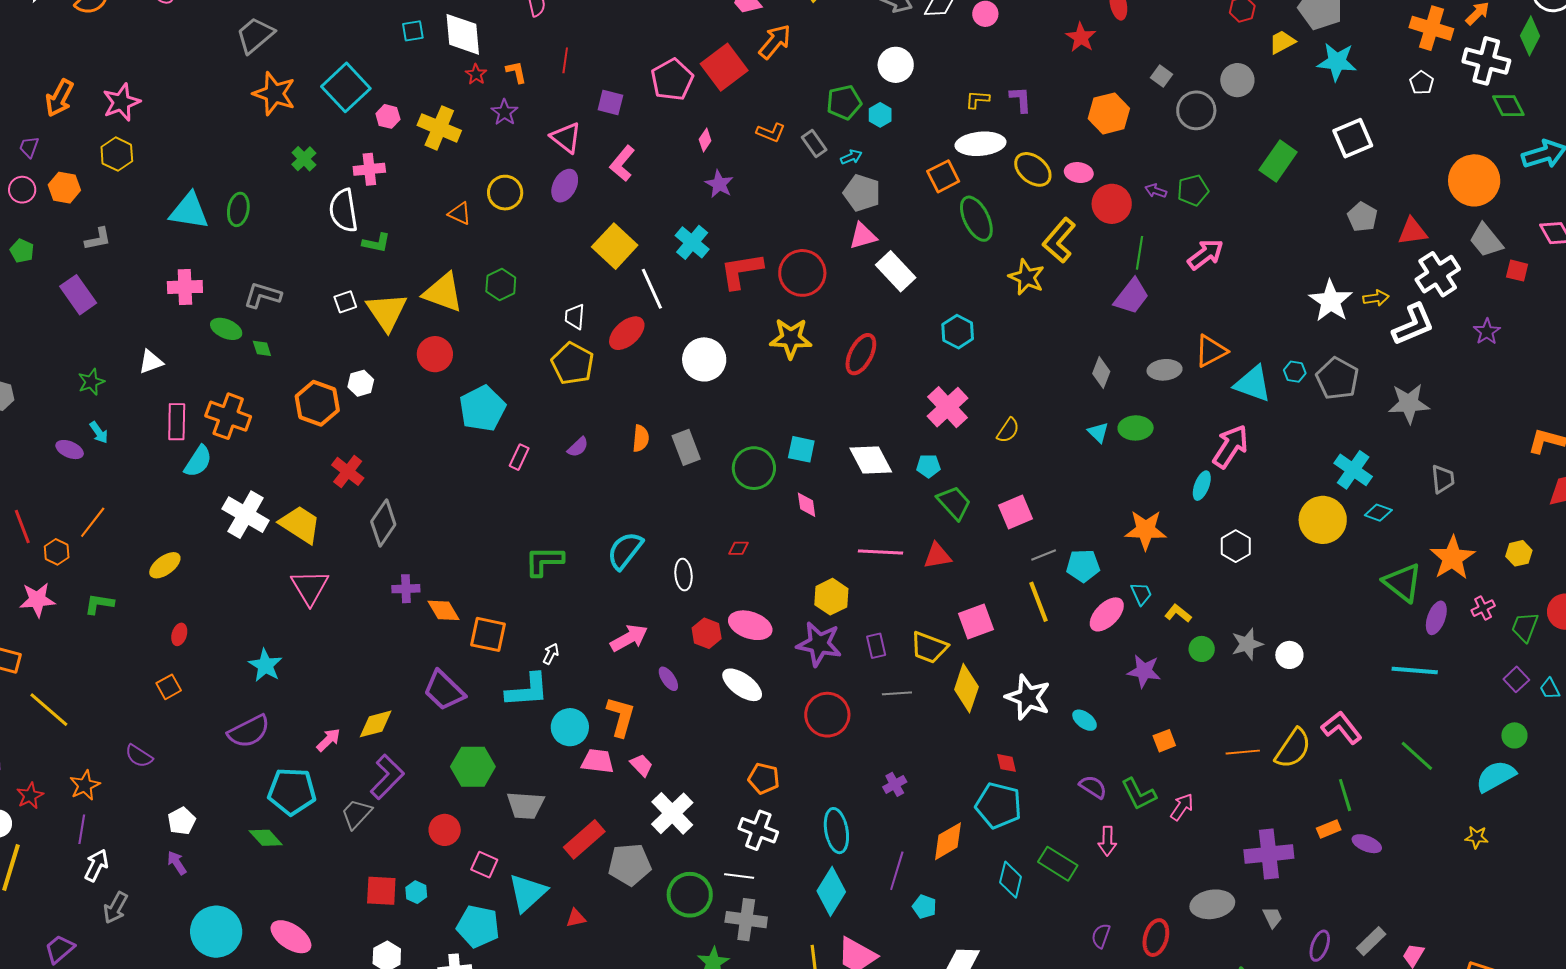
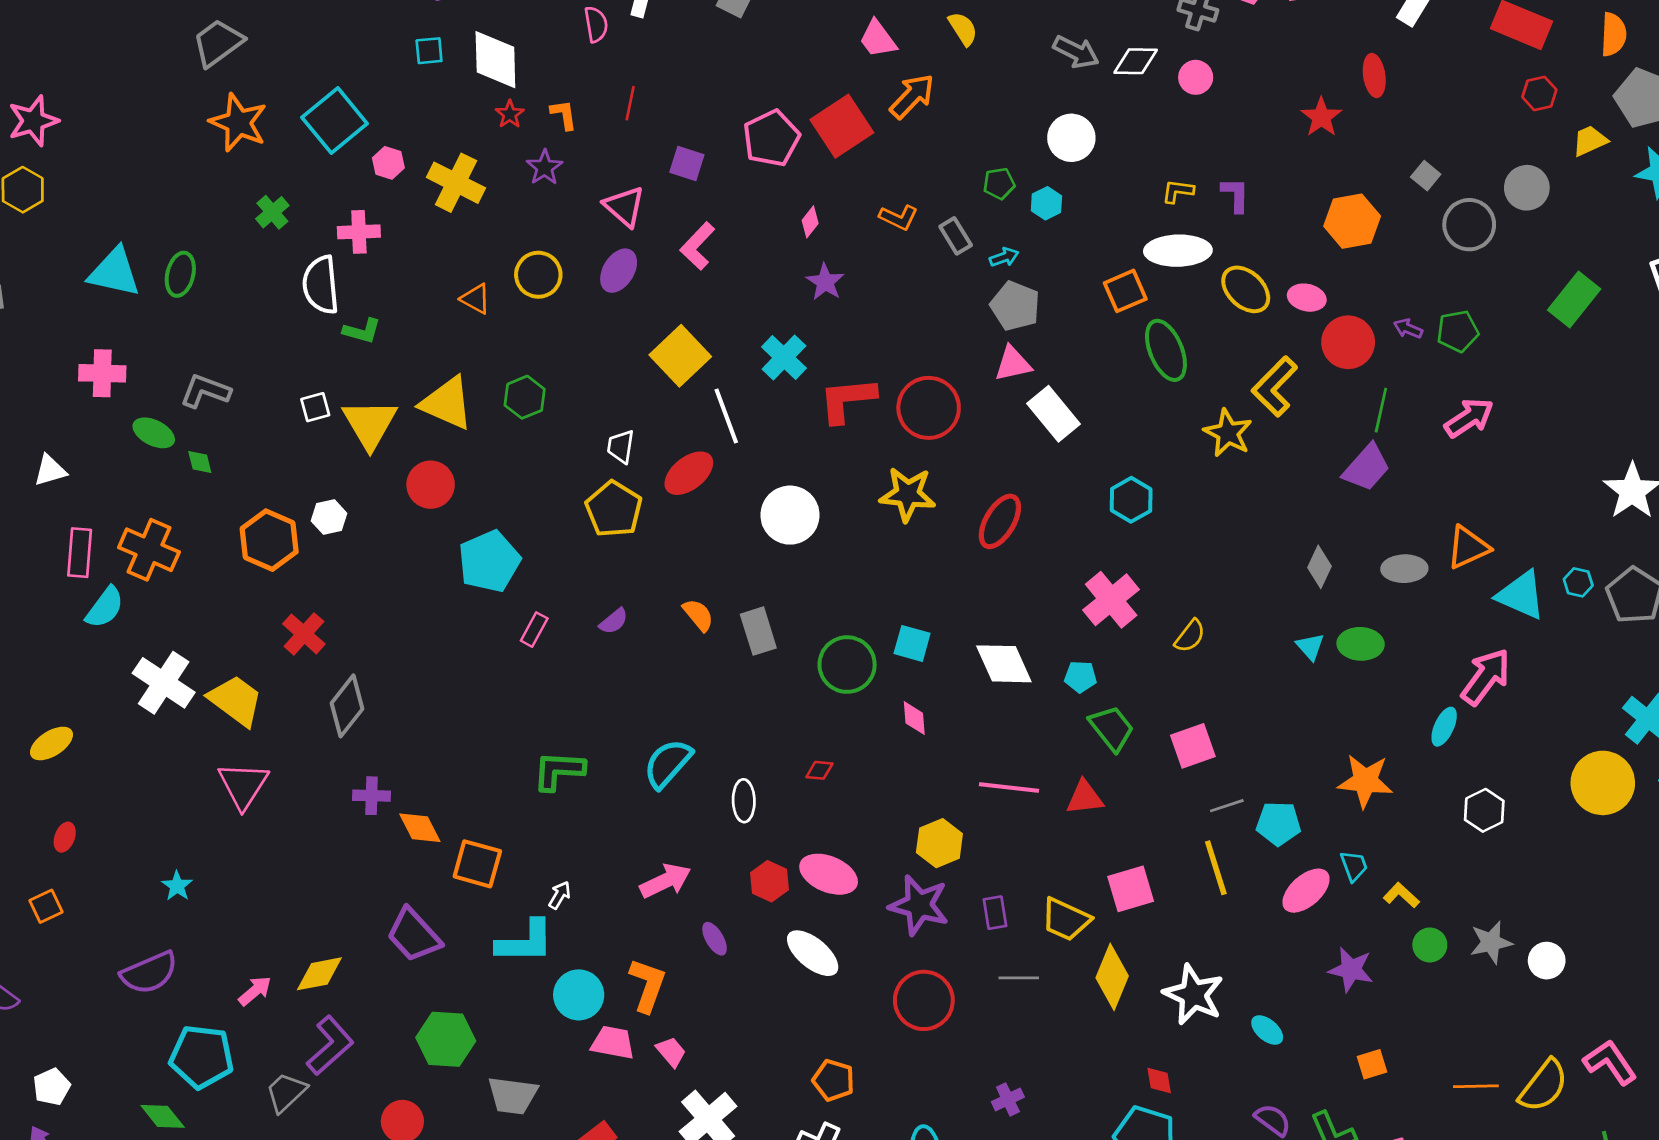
green pentagon: (844, 102) -> (999, 184), size x0.7
orange semicircle: (641, 438) -> (698, 615), turned -48
cyan star: (265, 665) -> (177, 886), size x0.7

